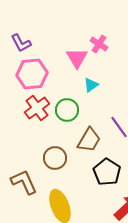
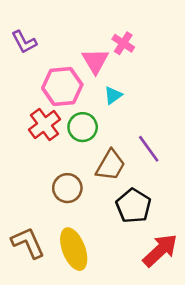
pink hexagon: (32, 74) -> (62, 86), moved
brown L-shape: (24, 182) -> (28, 243), moved

